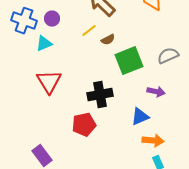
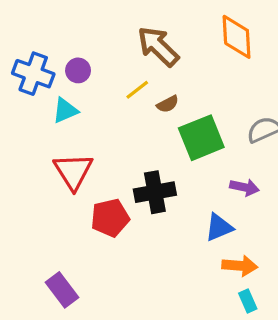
red pentagon: (84, 125) -> (110, 218), moved

